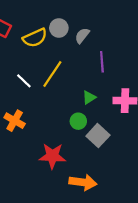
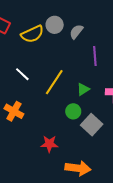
yellow line: (52, 74) -> (54, 82), moved
red star: (52, 156) -> (49, 144), size x0.7

